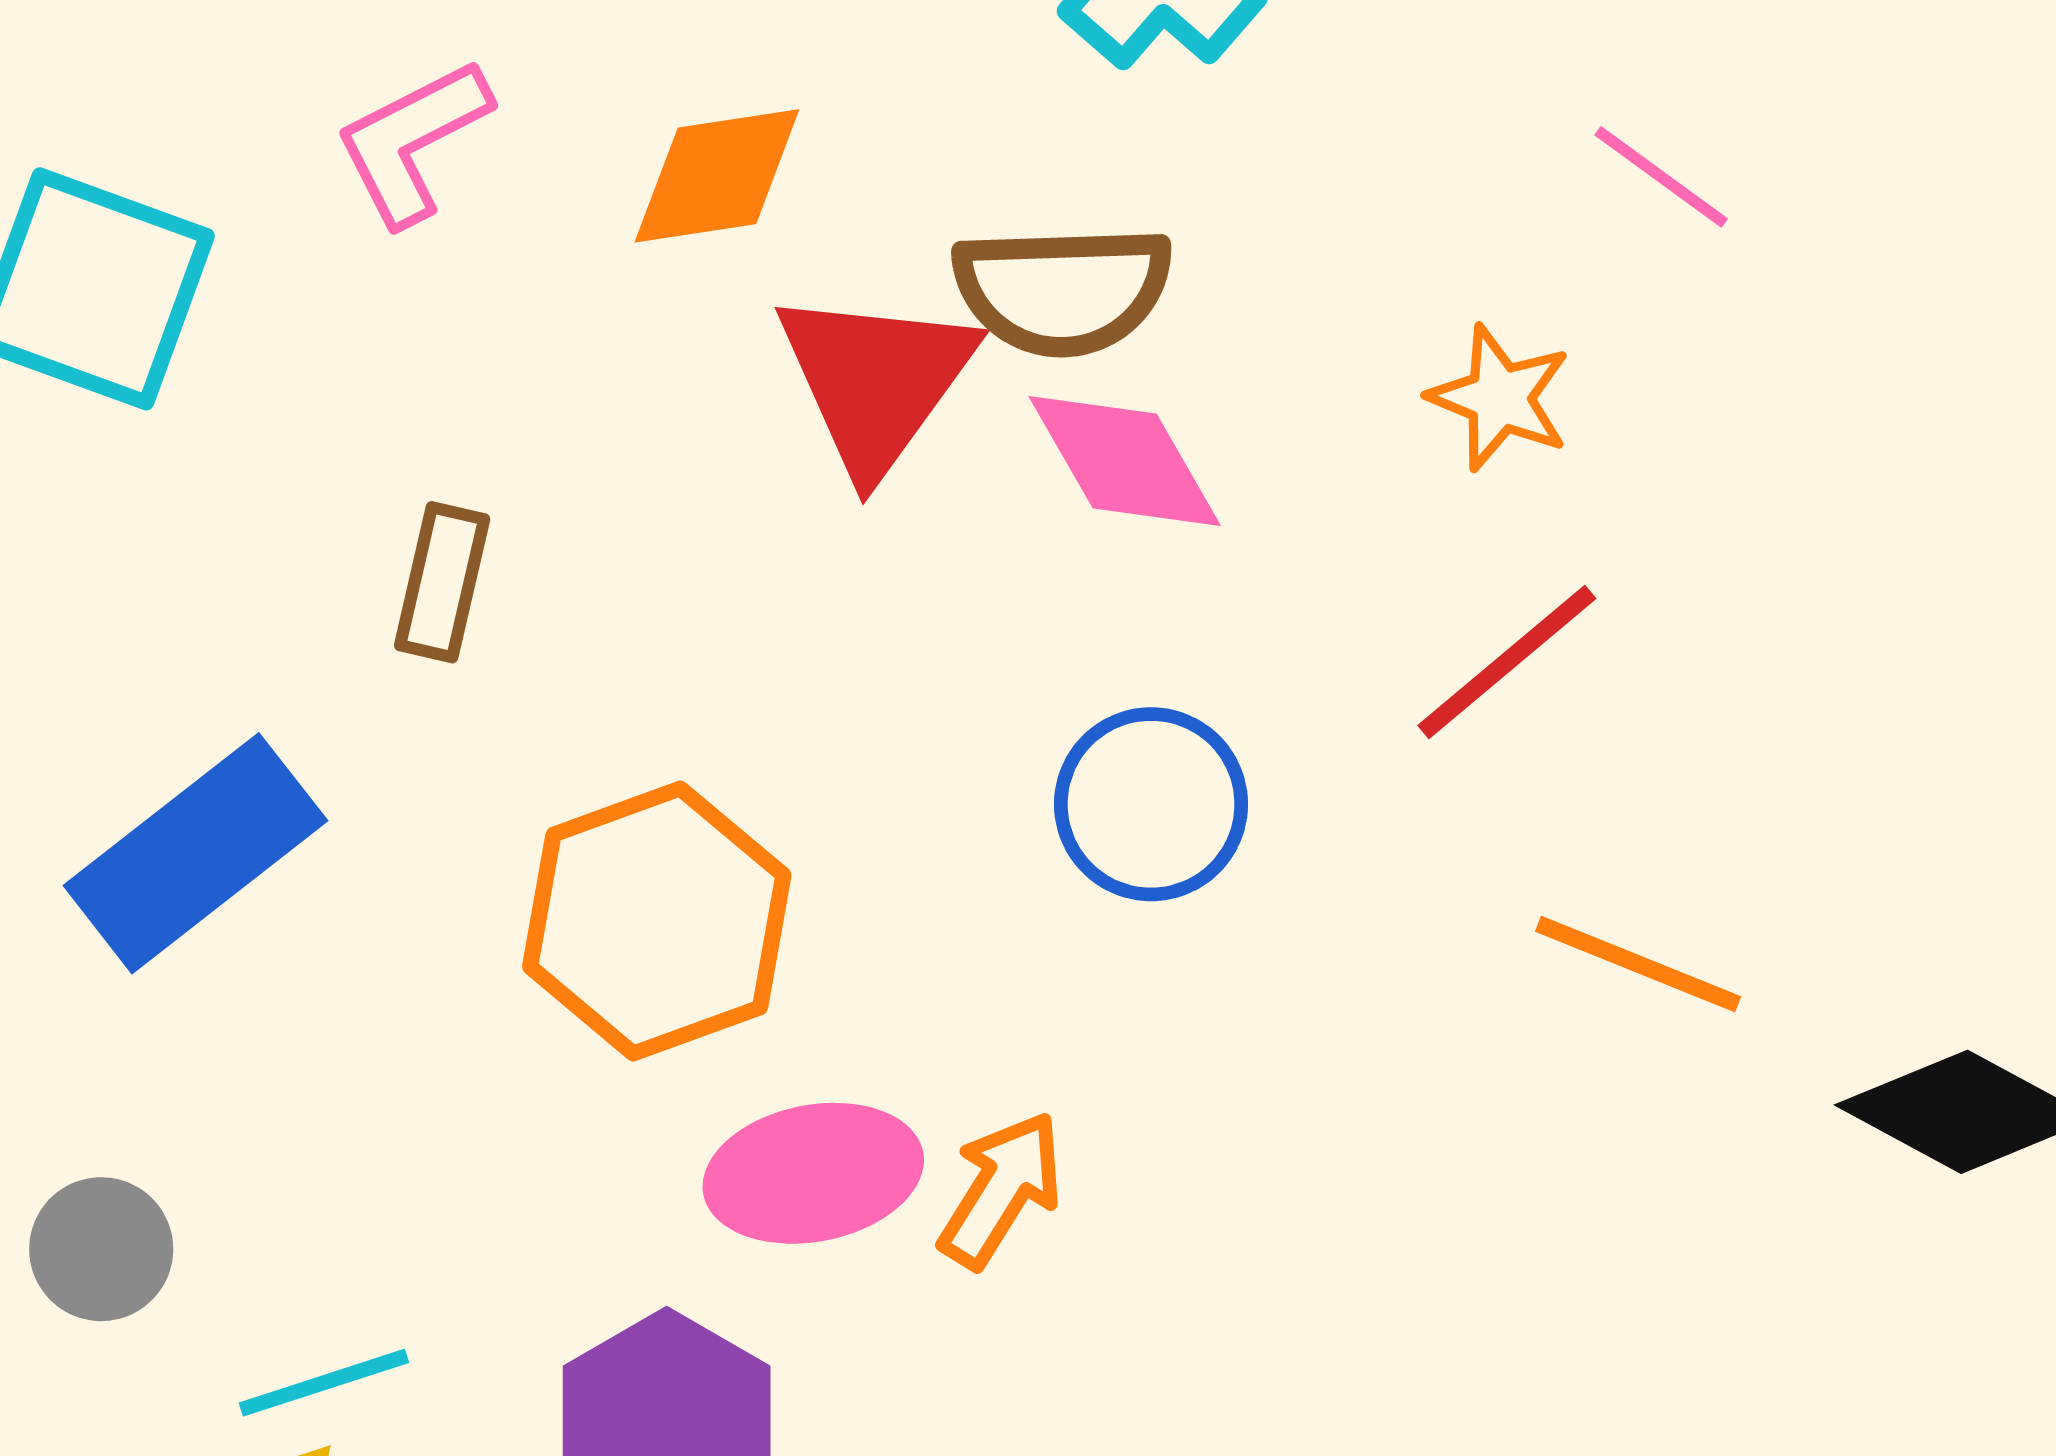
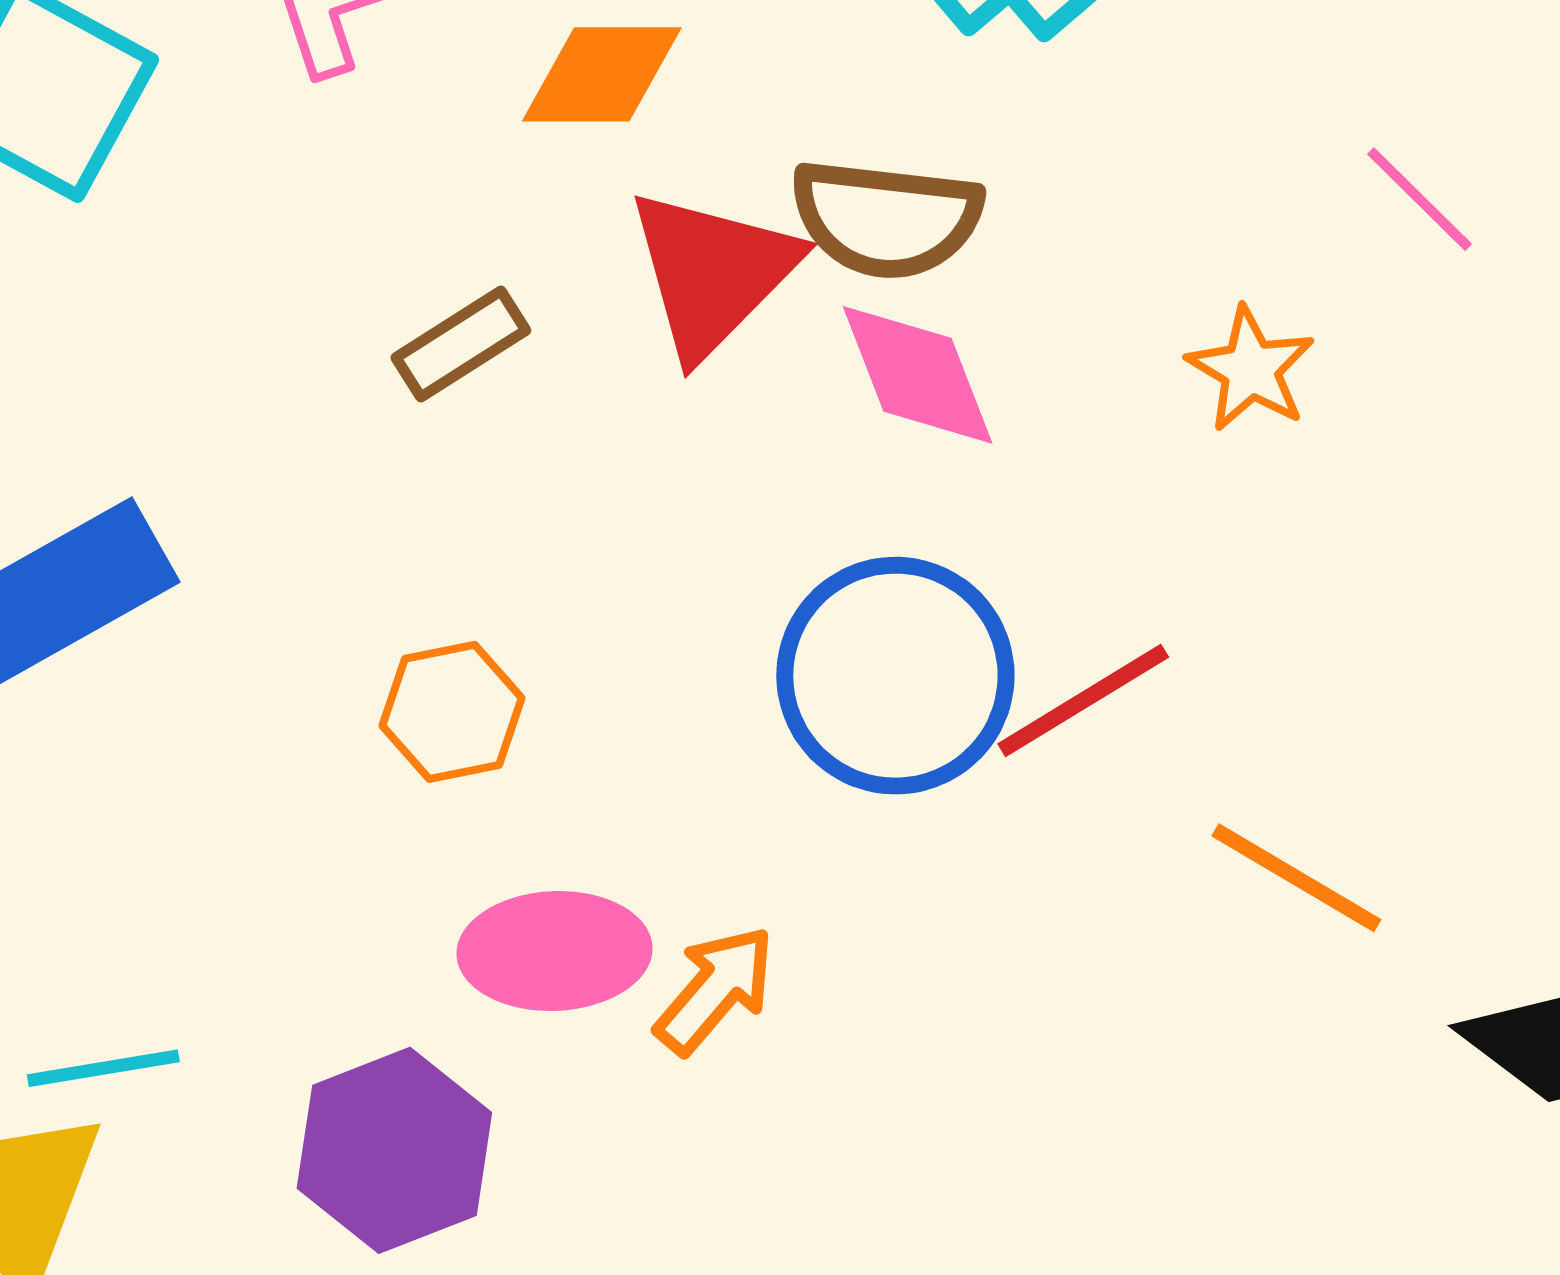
brown rectangle: (442, 582) -> (461, 344), moved, turned 36
red line: (1507, 662) -> (1083, 701), moved
blue circle: (1151, 804) -> (895, 676), size x1.4
orange hexagon: (657, 921) -> (452, 712), size x0.6

